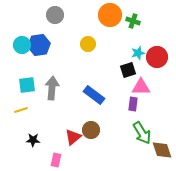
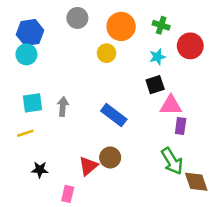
gray circle: (55, 15) -> (77, 18), moved
orange circle: (110, 15) -> (121, 26), moved
blue hexagon: (39, 45) -> (30, 33), moved
cyan star: (138, 53) -> (157, 57), moved
red circle: (157, 57) -> (190, 46), moved
gray arrow: (52, 88) -> (63, 107), size x0.7
purple rectangle: (133, 104) -> (181, 126), moved

